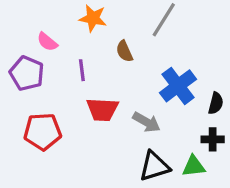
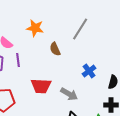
purple line: (82, 70) -> (18, 60), moved
blue cross: (178, 86) -> (89, 71), size x0.6

